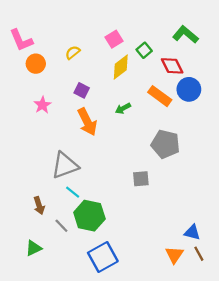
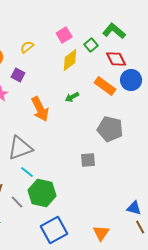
green L-shape: (186, 35) -> (114, 31), moved
purple square: (82, 90) -> (18, 75), moved
orange triangle: (174, 255) -> (101, 233), moved

